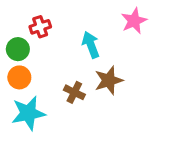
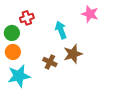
pink star: (134, 21) -> (90, 14), turned -30

